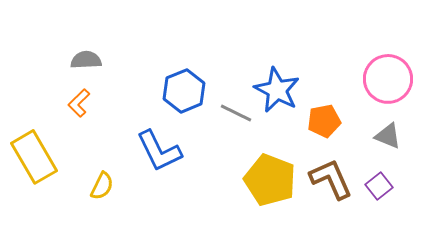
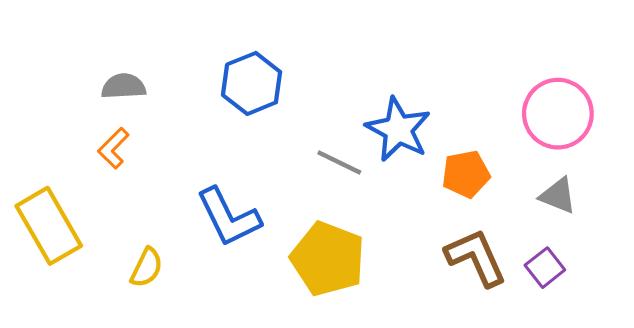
blue hexagon: (184, 91) -> (252, 83), moved
yellow pentagon: (270, 180) -> (328, 259), moved

